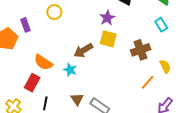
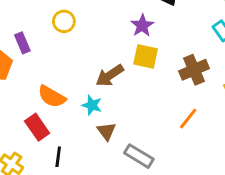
orange line: (148, 82) -> (188, 118), moved
red rectangle: (32, 83) -> (37, 127), turned -60
brown triangle: (77, 99) -> (107, 131), moved

